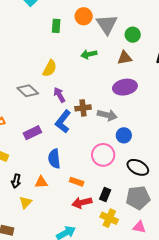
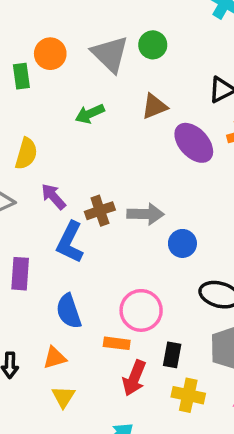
orange circle: (84, 16) -> (50, 54), moved
green circle: (133, 35) -> (153, 45), moved
purple ellipse: (125, 87) -> (194, 143), moved, turned 70
purple rectangle: (32, 133) -> (20, 274), turned -48
pink circle: (103, 155) -> (141, 310), moved
yellow triangle: (25, 202) -> (63, 397), moved
red arrow: (82, 203) -> (134, 378), turned -42

